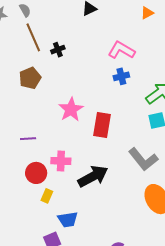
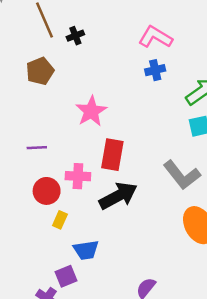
red rectangle: (102, 125) -> (112, 155), moved

